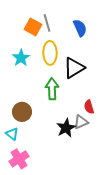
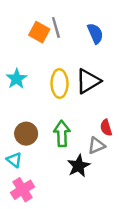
yellow ellipse: (50, 53) -> (60, 84), moved
cyan star: (21, 58) -> (17, 79), moved
green arrow: (52, 89) -> (62, 134), moved
black star: (66, 128) -> (79, 166), moved

